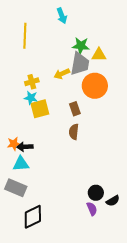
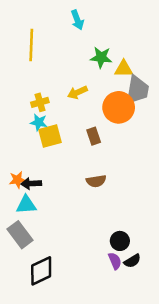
gray trapezoid: (80, 64) -> (137, 90), moved
brown semicircle: (74, 132) -> (96, 181), moved, turned -105
gray rectangle: (16, 188) -> (20, 235), turned 30
black semicircle: (113, 201) -> (132, 261), moved

